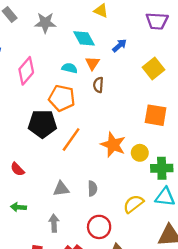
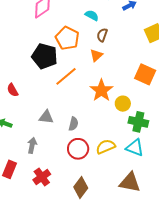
orange triangle: (92, 63) -> (96, 55), moved
cyan semicircle: (70, 68) -> (92, 15), moved
red circle: (99, 227) -> (78, 149), moved

